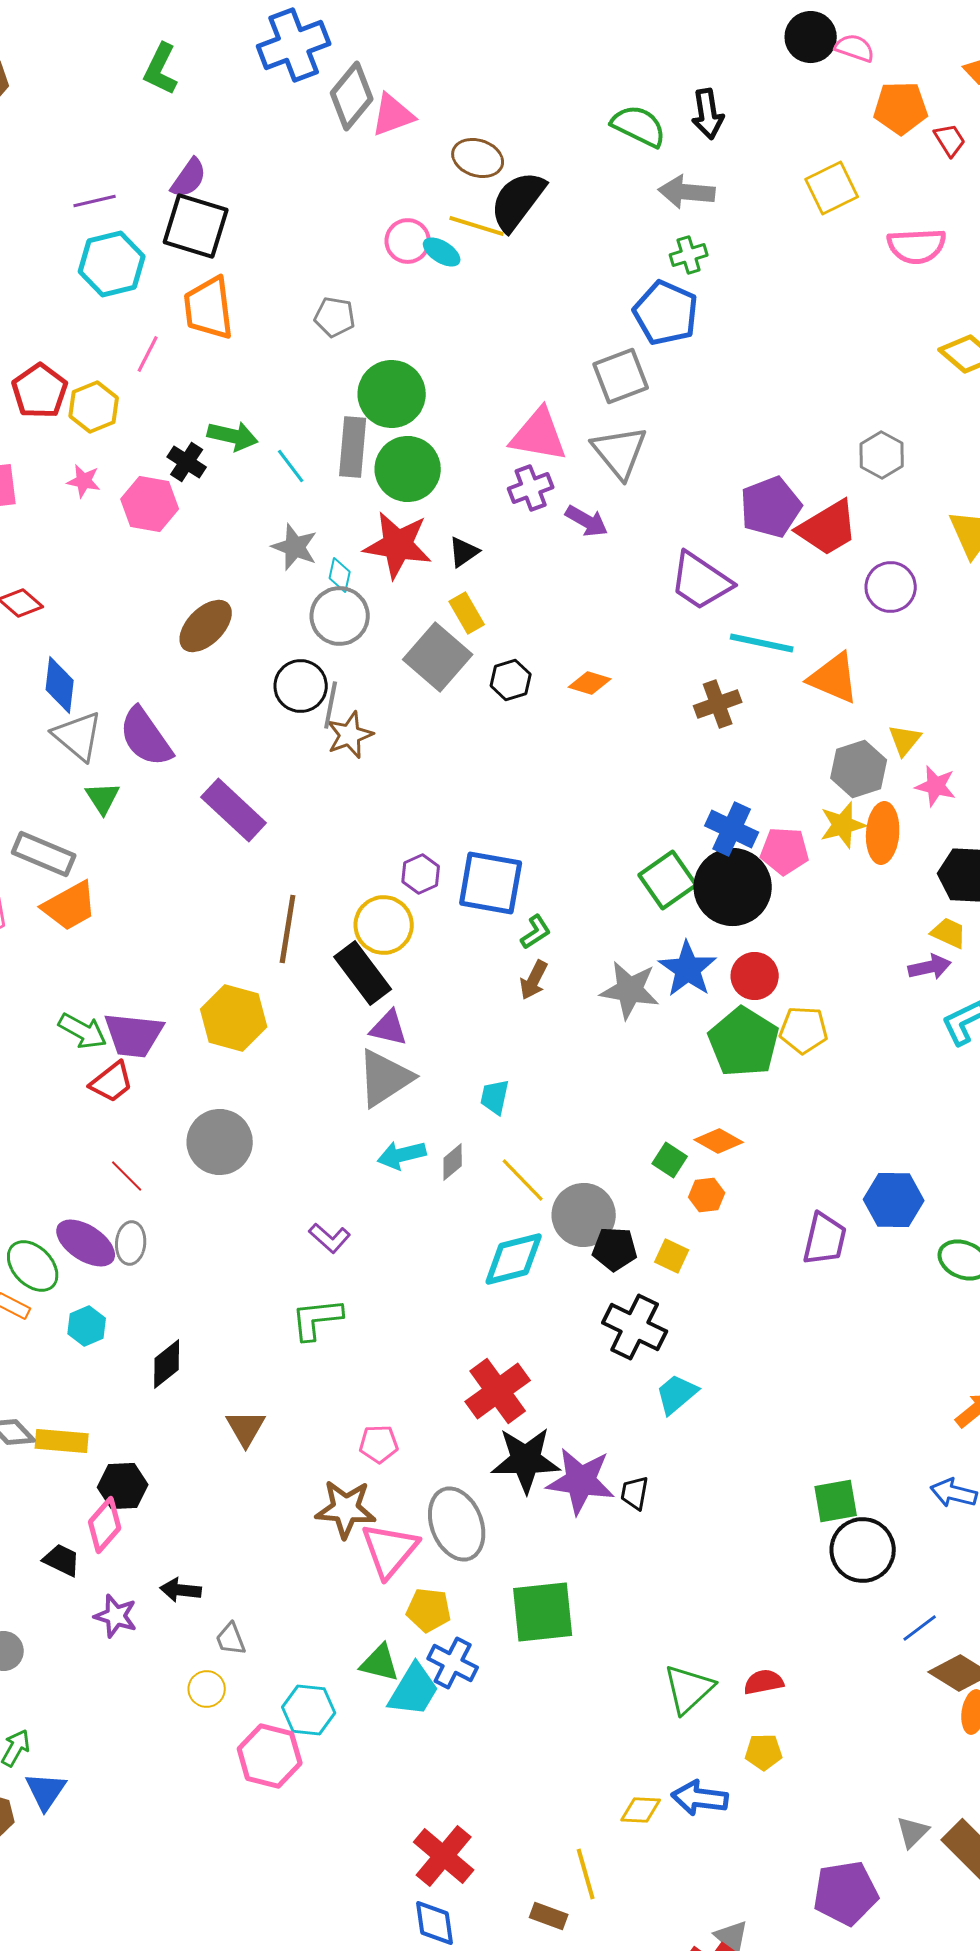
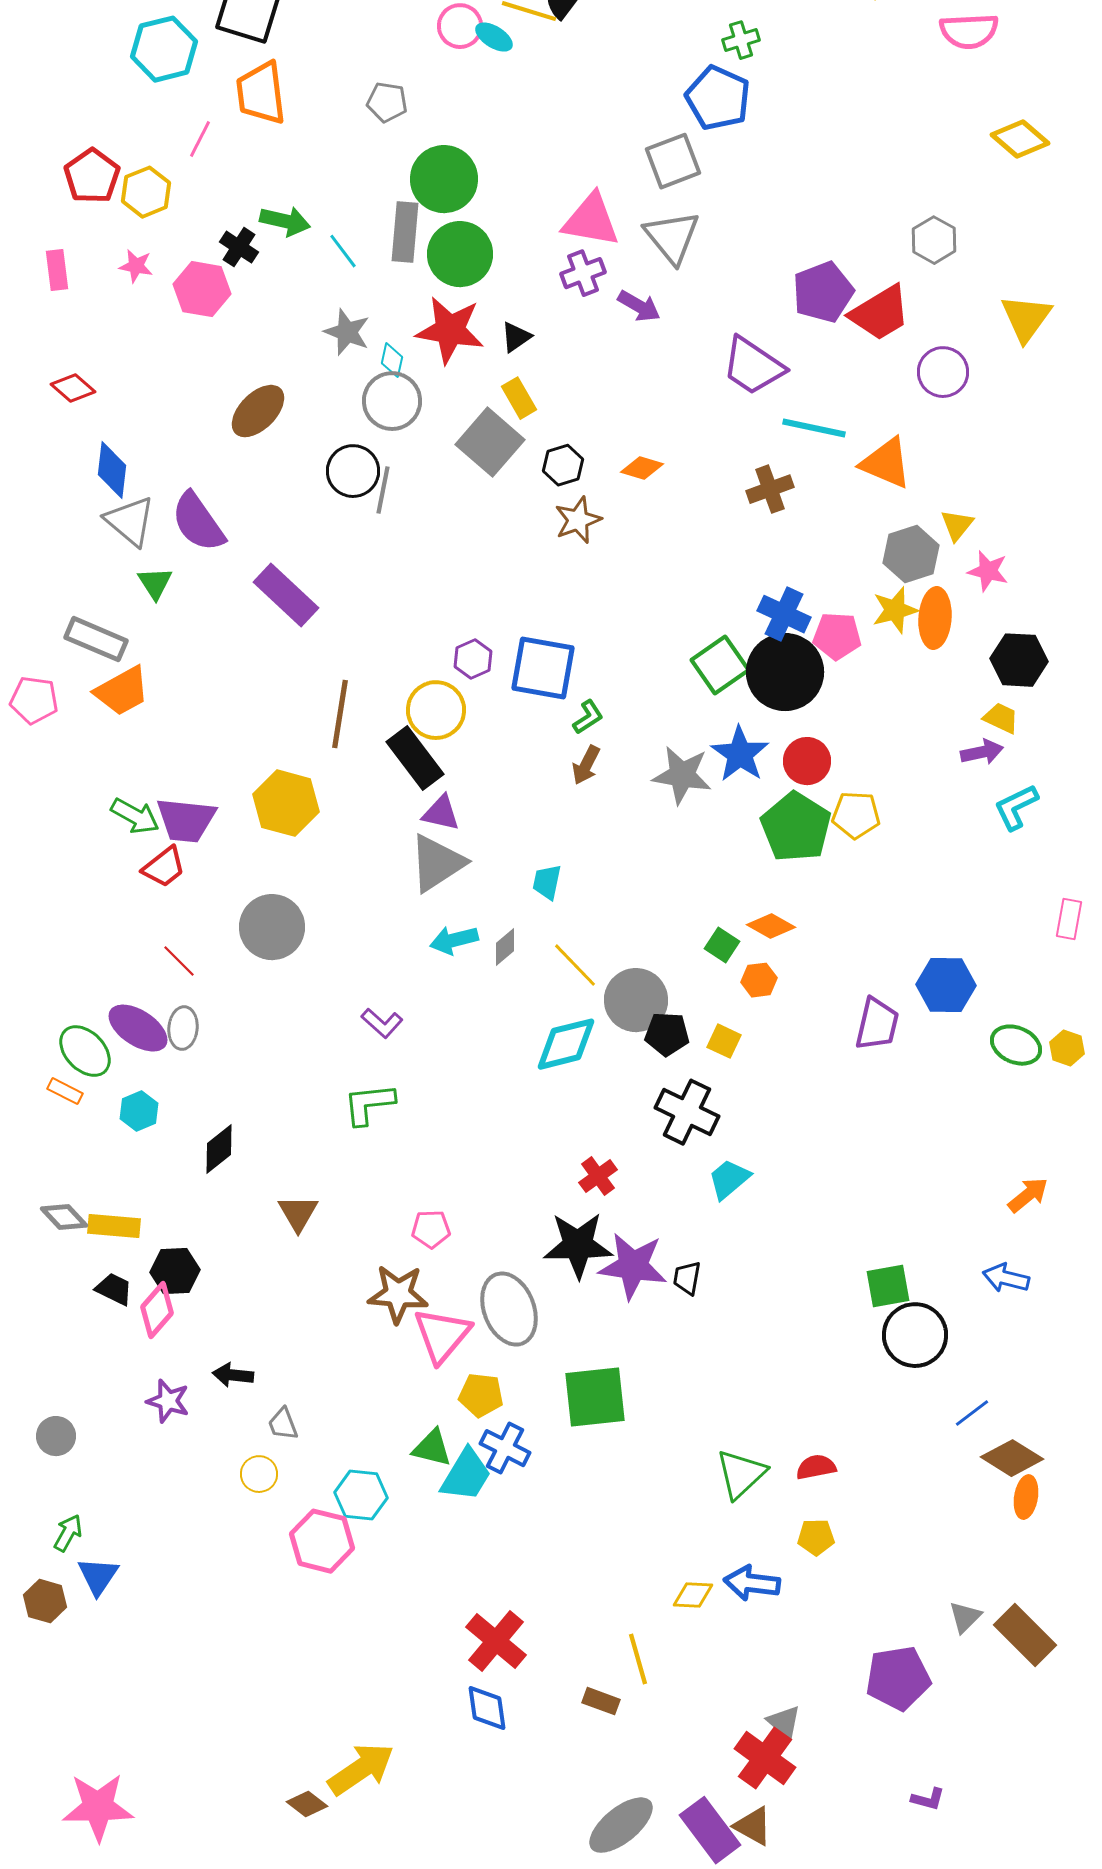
brown star: (350, 735) -> (578, 520), moved
red cross: (498, 1391) -> (598, 1176), moved, size x0.6
black trapezoid: (62, 1560) -> (114, 1289), moved

